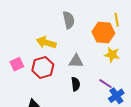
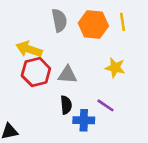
orange hexagon: (103, 33) -> (93, 25), moved
red hexagon: (43, 67) -> (36, 72), moved
blue cross: (116, 96) -> (84, 120), moved, turned 35

